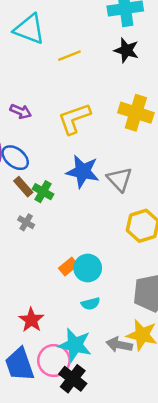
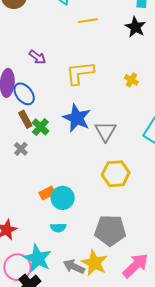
yellow cross: (136, 113) -> (131, 80), size x0.5

